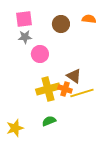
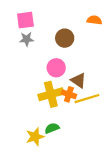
brown circle: (61, 24) -> (65, 38), moved
pink circle: (40, 54) -> (56, 68), moved
yellow star: (15, 128) -> (35, 137), moved

